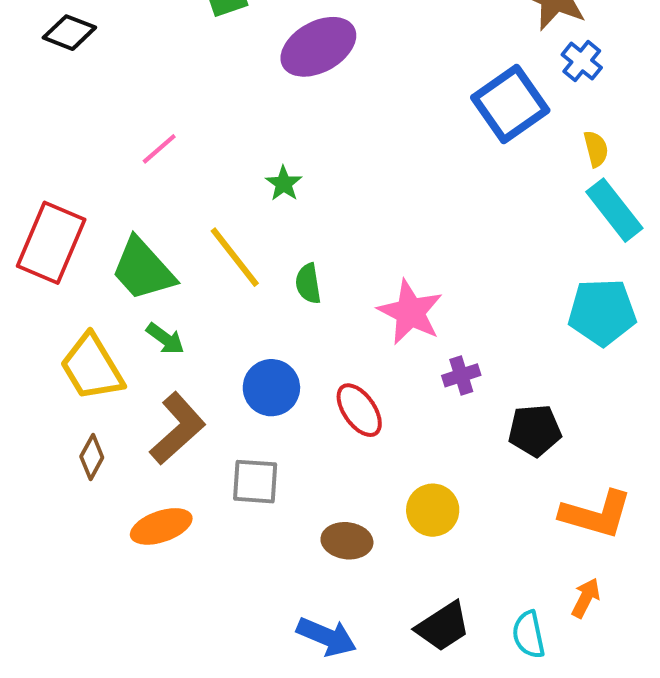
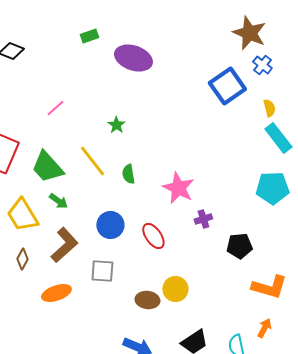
purple ellipse: (318, 47) -> (133, 58), turned 48
yellow circle: (433, 510) -> (175, 289), moved

